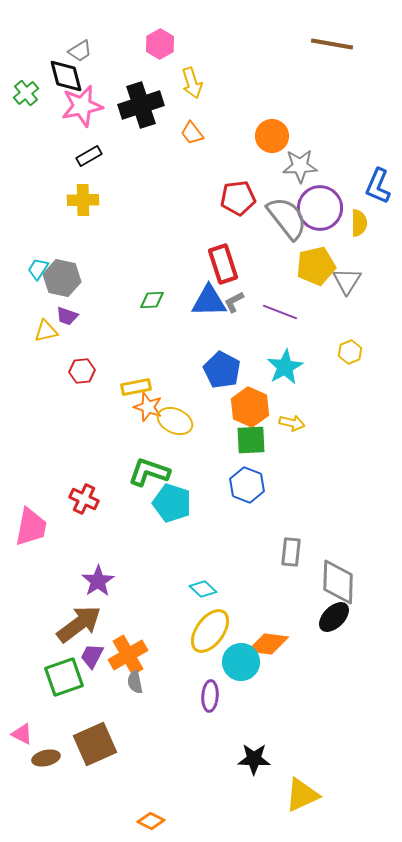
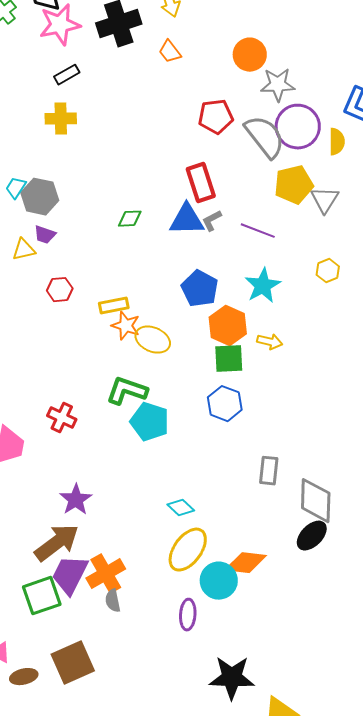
purple trapezoid: (92, 656) -> (70, 575), size x1.6
black star: (254, 759) -> (232, 678), size x1.4

